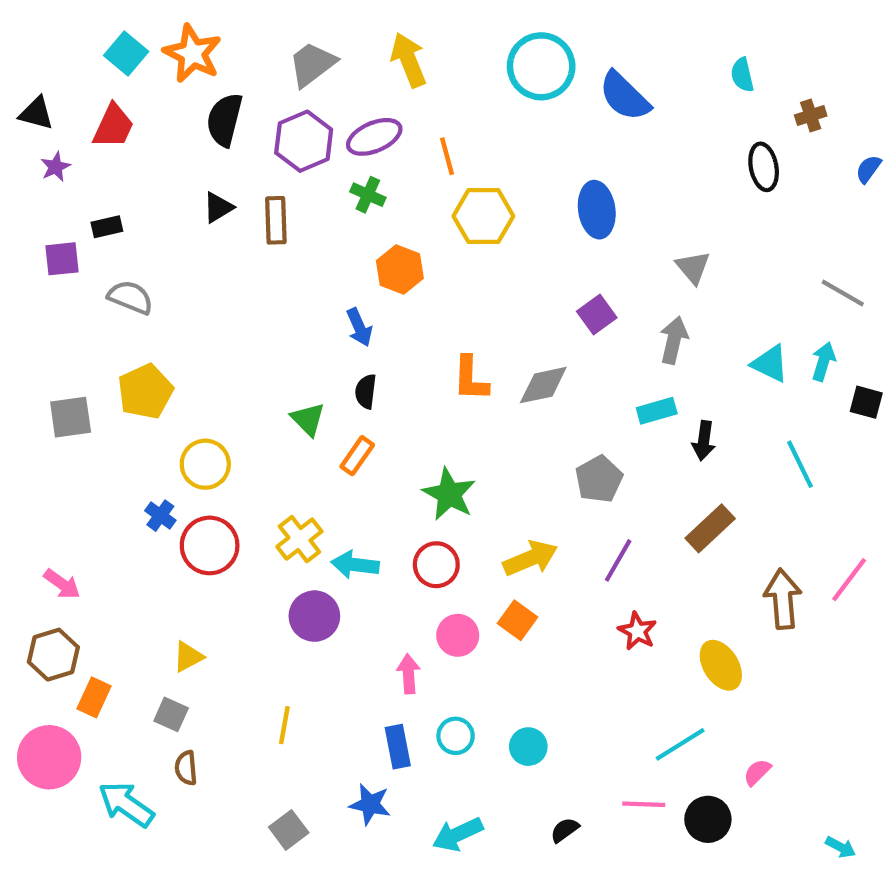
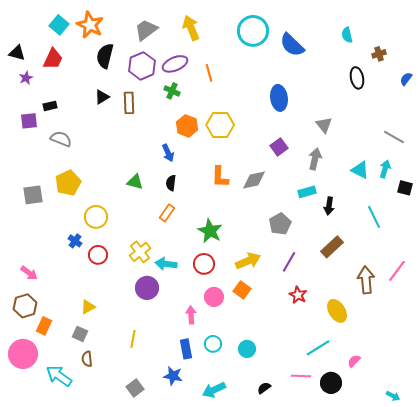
yellow hexagon: (483, 216) -> (220, 125), moved
green triangle: (308, 419) -> (135, 182), moved, turned -30
red circle: (210, 545) -> (98, 255), size x0.7

